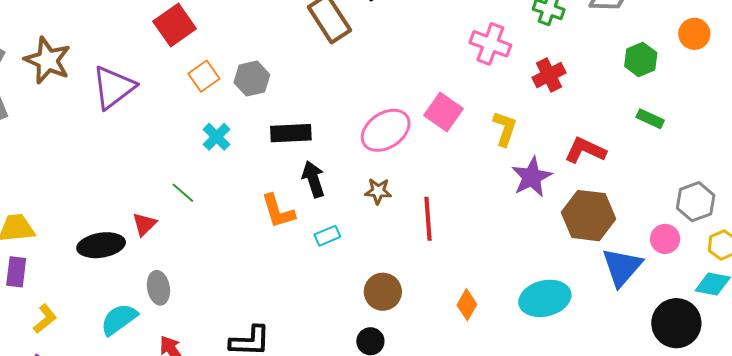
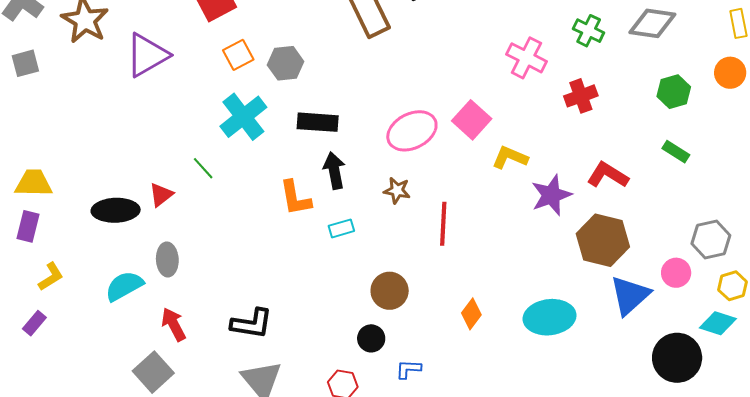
yellow L-shape: (505, 129) -> (510, 157), moved, turned -93
cyan cross: (217, 137) -> (243, 117), size x1.6

